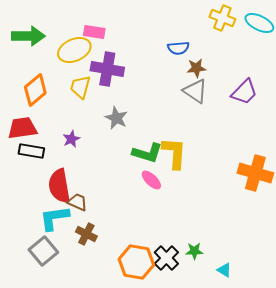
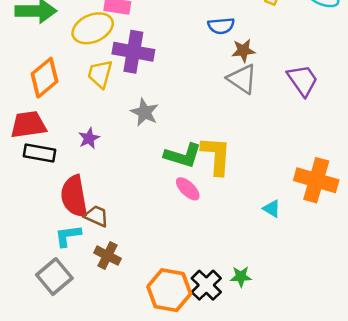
purple trapezoid: (244, 92) -> (303, 80), turned -80
cyan L-shape: (54, 218) -> (68, 236), size x0.7
cyan triangle: (224, 270) -> (272, 209), moved

